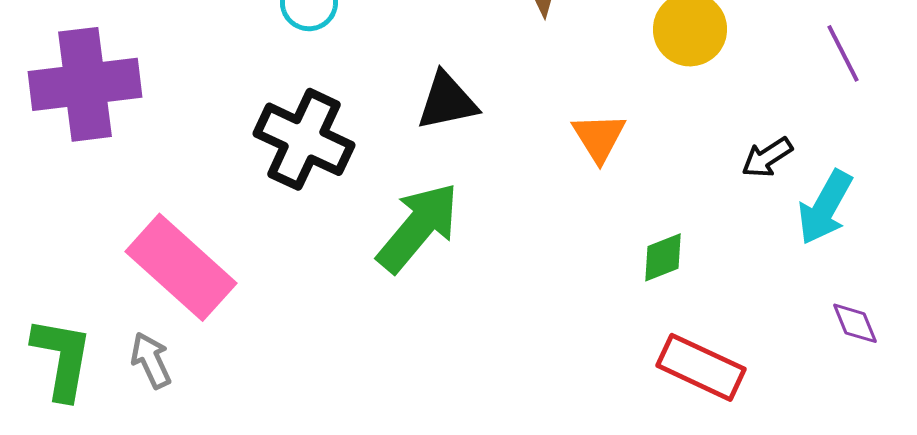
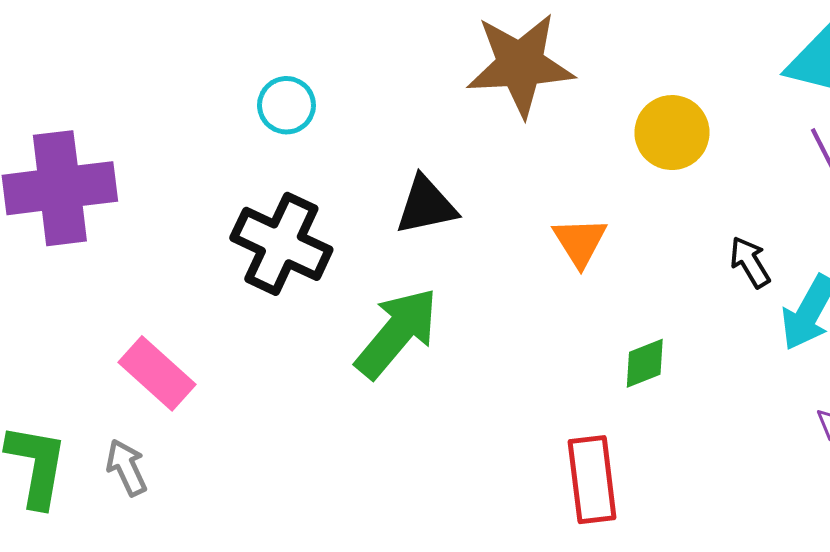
black arrow: (767, 157) -> (750, 262), turned 92
pink rectangle: (181, 267) -> (157, 373), size x0.7
red rectangle: (701, 367) -> (592, 480), moved, turned 58

